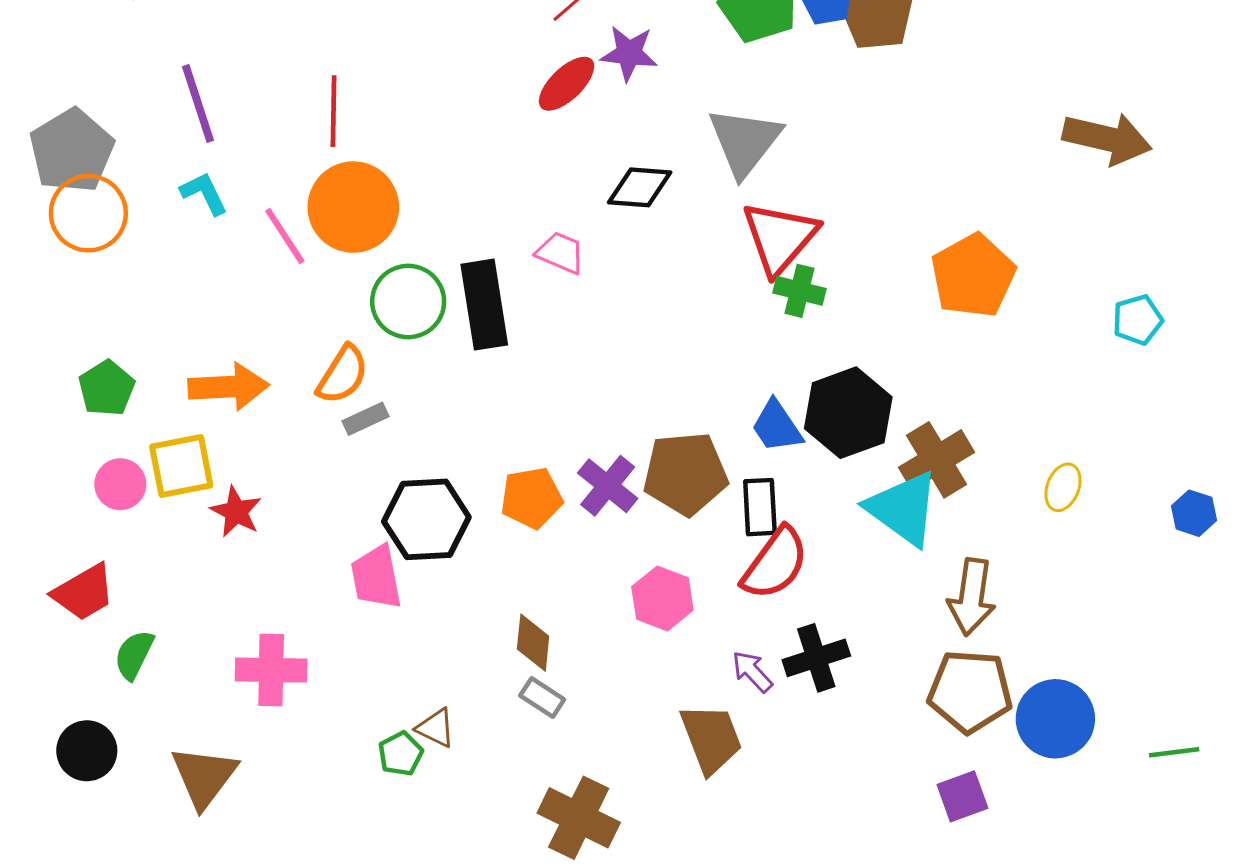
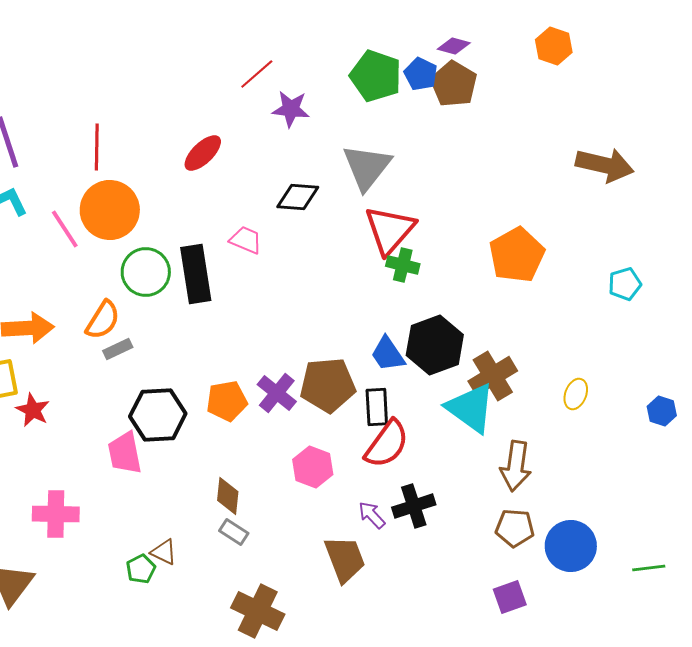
red ellipse: (567, 84) -> (203, 153), moved
brown pentagon: (970, 691) -> (515, 528), size x0.7

